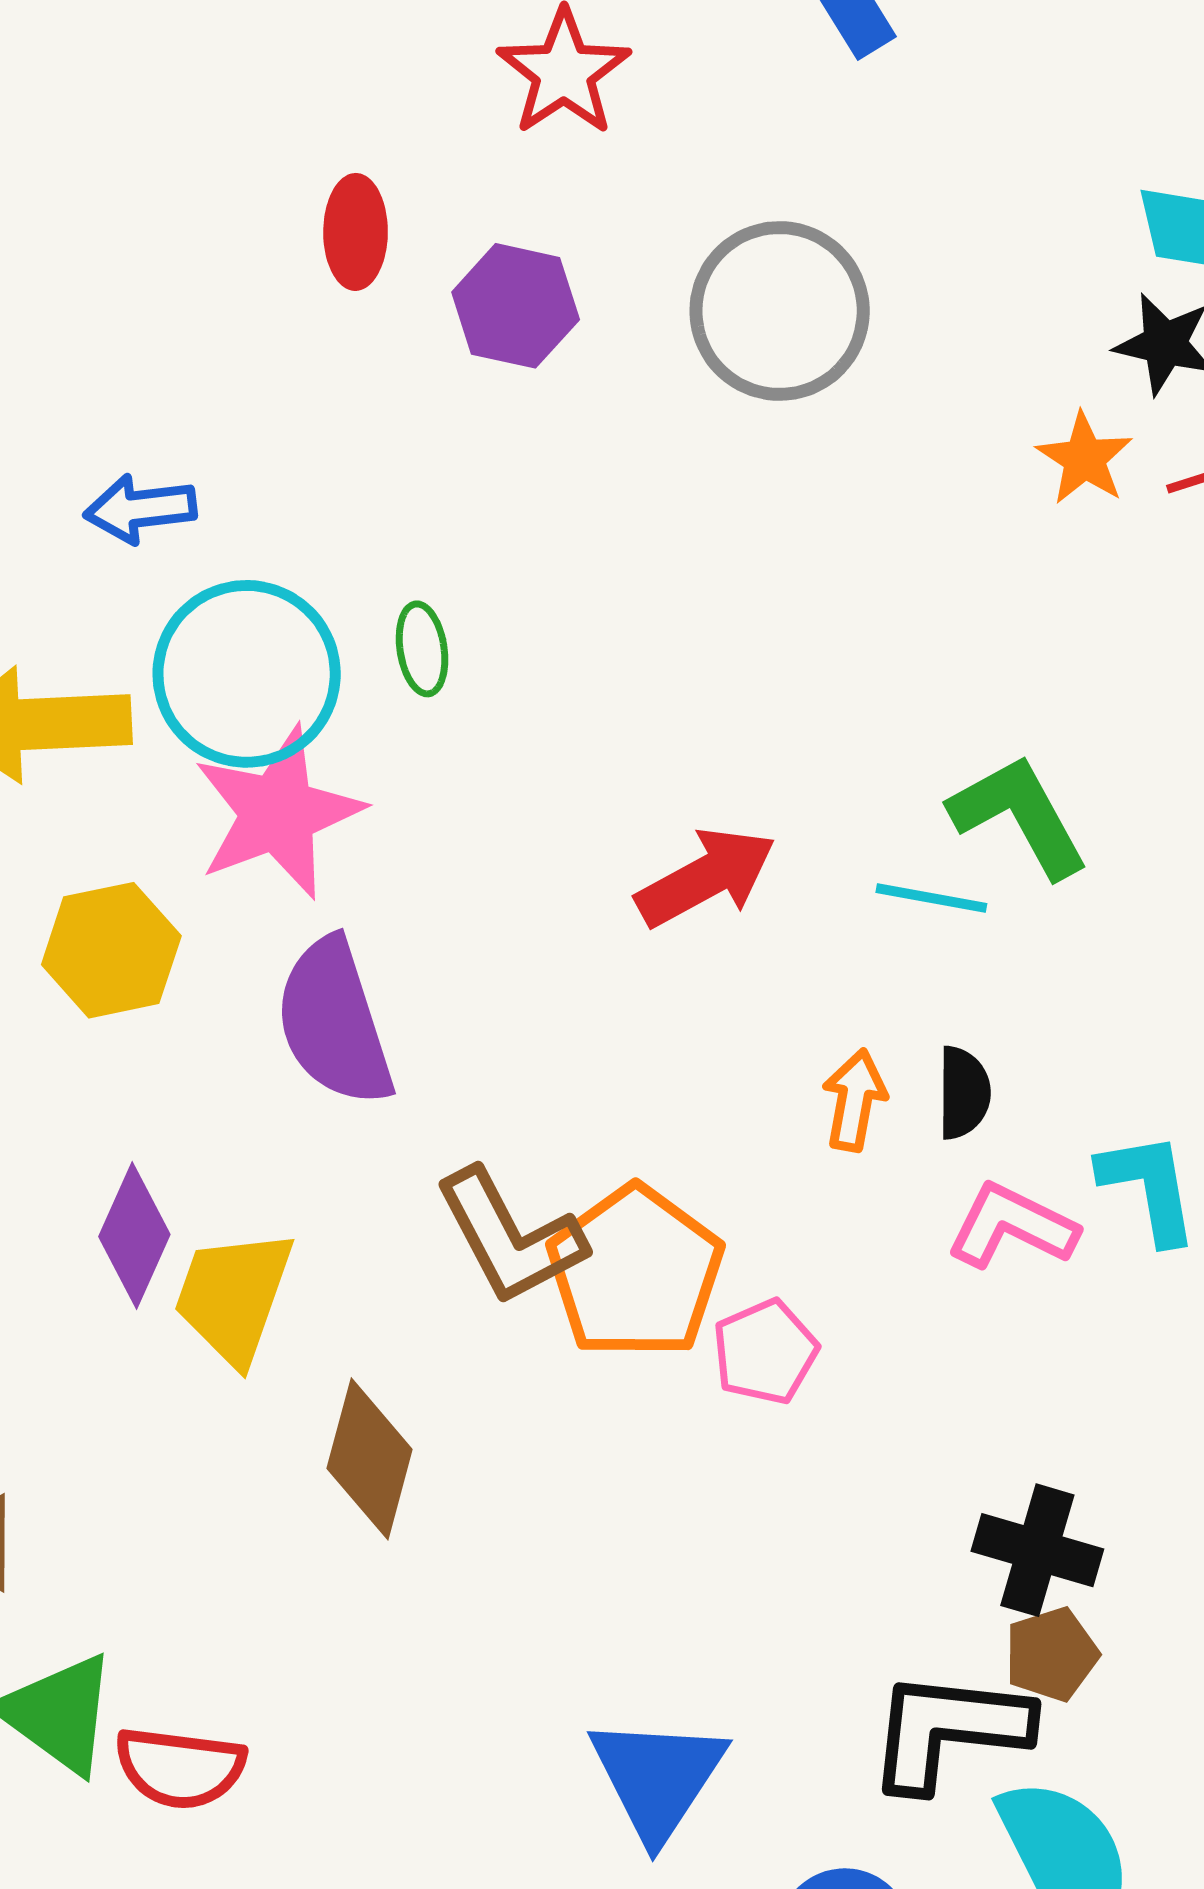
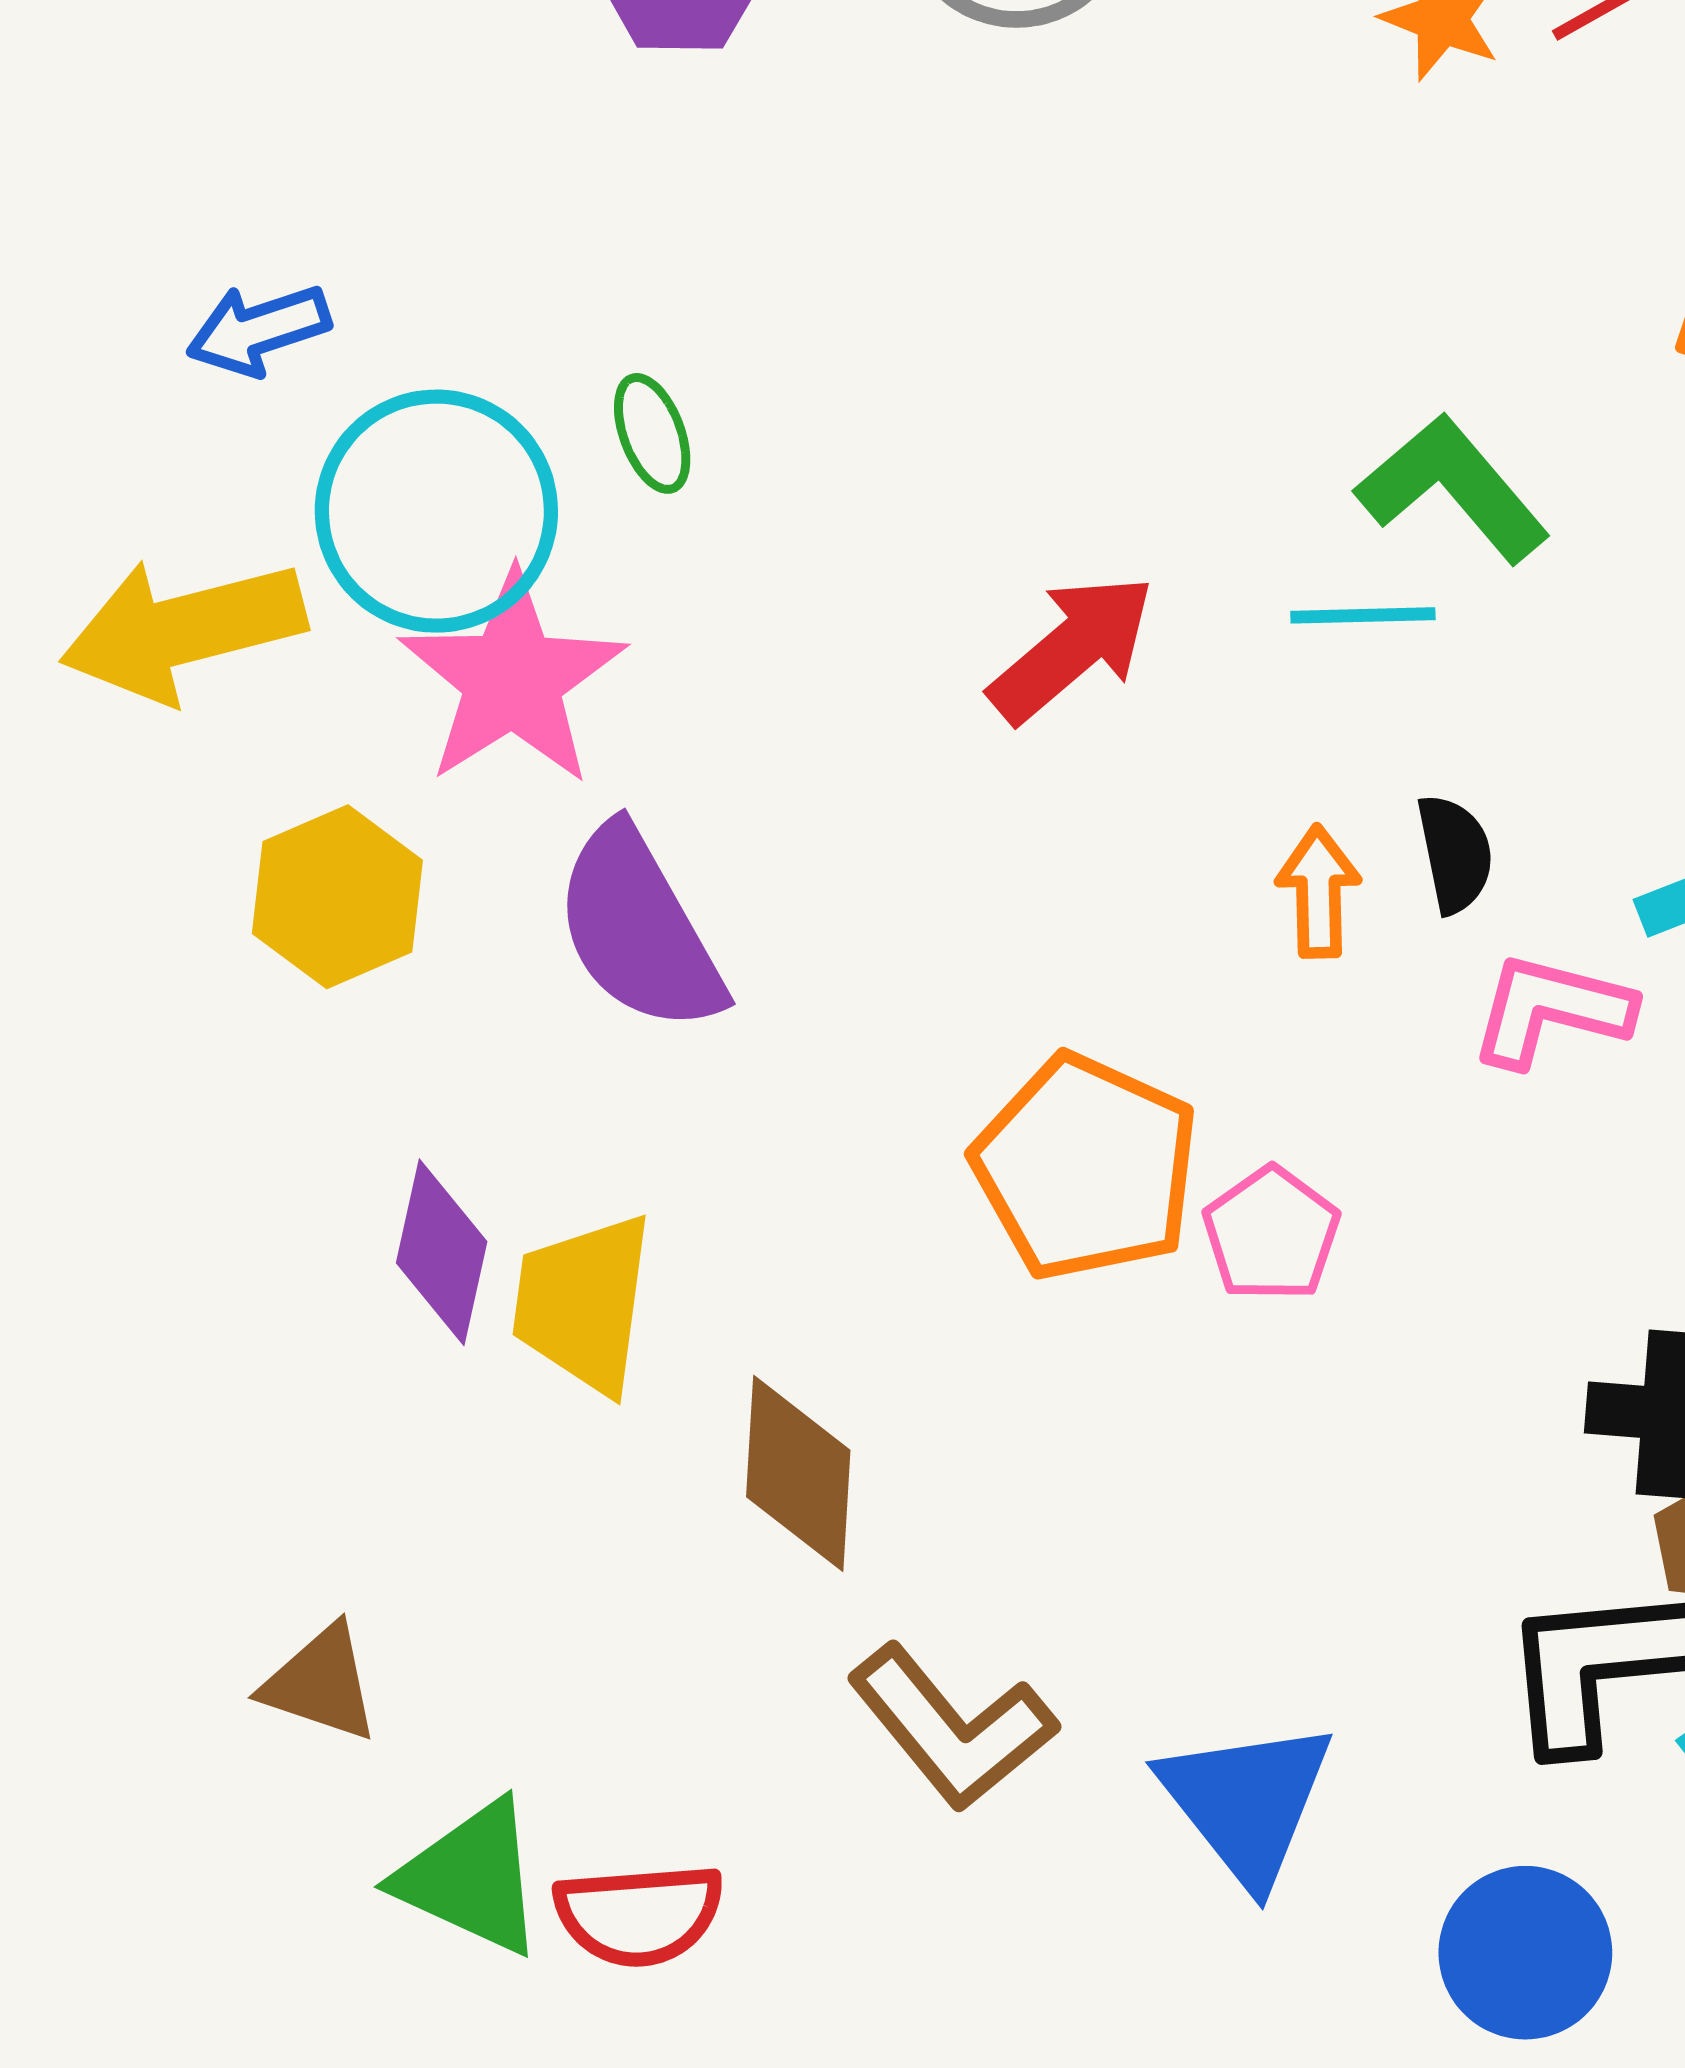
brown L-shape: (510, 1237) -> (952, 1727), moved

